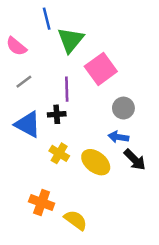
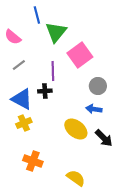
yellow cross: (59, 153) -> (24, 123), moved, turned 35
black arrow: (135, 160) -> (104, 138), moved
yellow semicircle: (76, 220) -> (76, 178), moved

